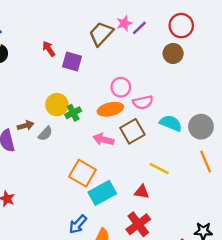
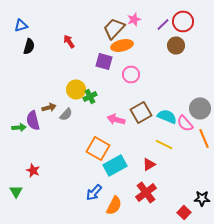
purple line: (139, 28) -> (163, 24), moved
purple square: (72, 62) -> (104, 62), moved
pink semicircle: (143, 102) -> (185, 124), moved, turned 60
orange ellipse: (110, 109) -> (122, 46), moved
cyan semicircle: (171, 123) -> (167, 116), moved
red triangle: (142, 192) -> (149, 164), turned -40

